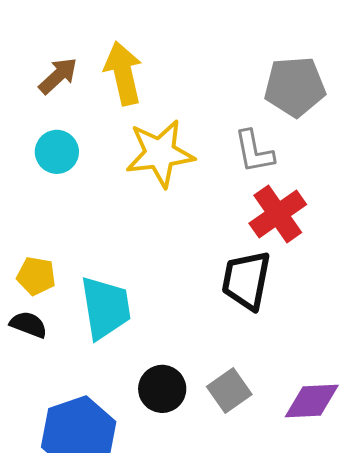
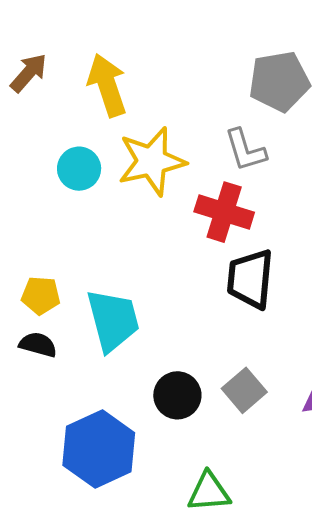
brown arrow: (58, 76) -> (29, 73), moved
cyan circle: (57, 152) -> (79, 169), moved
red cross: (278, 214) -> (224, 212), moved, turned -32

